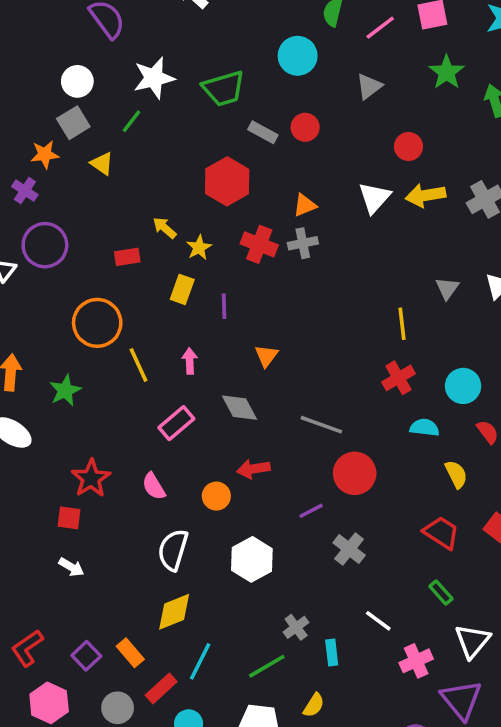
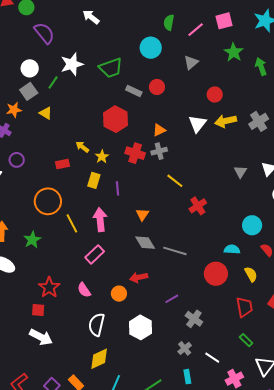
green line: (131, 121) -> (53, 82), moved
purple circle: (45, 245) -> (17, 160), size x0.6
yellow line: (402, 324) -> (175, 181), moved, turned -42
pink arrow: (190, 361) -> (100, 220), size x1.6
red cross: (399, 378) -> (198, 206), moved
gray diamond: (240, 408) -> (145, 243), moved
red circle: (355, 473) -> (216, 274), moved
red trapezoid: (441, 533) -> (244, 307), turned 50
white arrow: (71, 567) -> (41, 337), size x1.6
gray cross: (296, 627) -> (185, 348), moved

